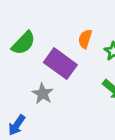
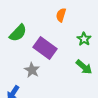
orange semicircle: (85, 39) -> (61, 15), moved

